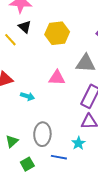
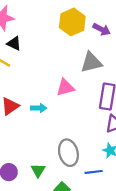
yellow hexagon: (57, 33) -> (72, 22), moved
cyan arrow: (27, 96) -> (39, 108), moved

